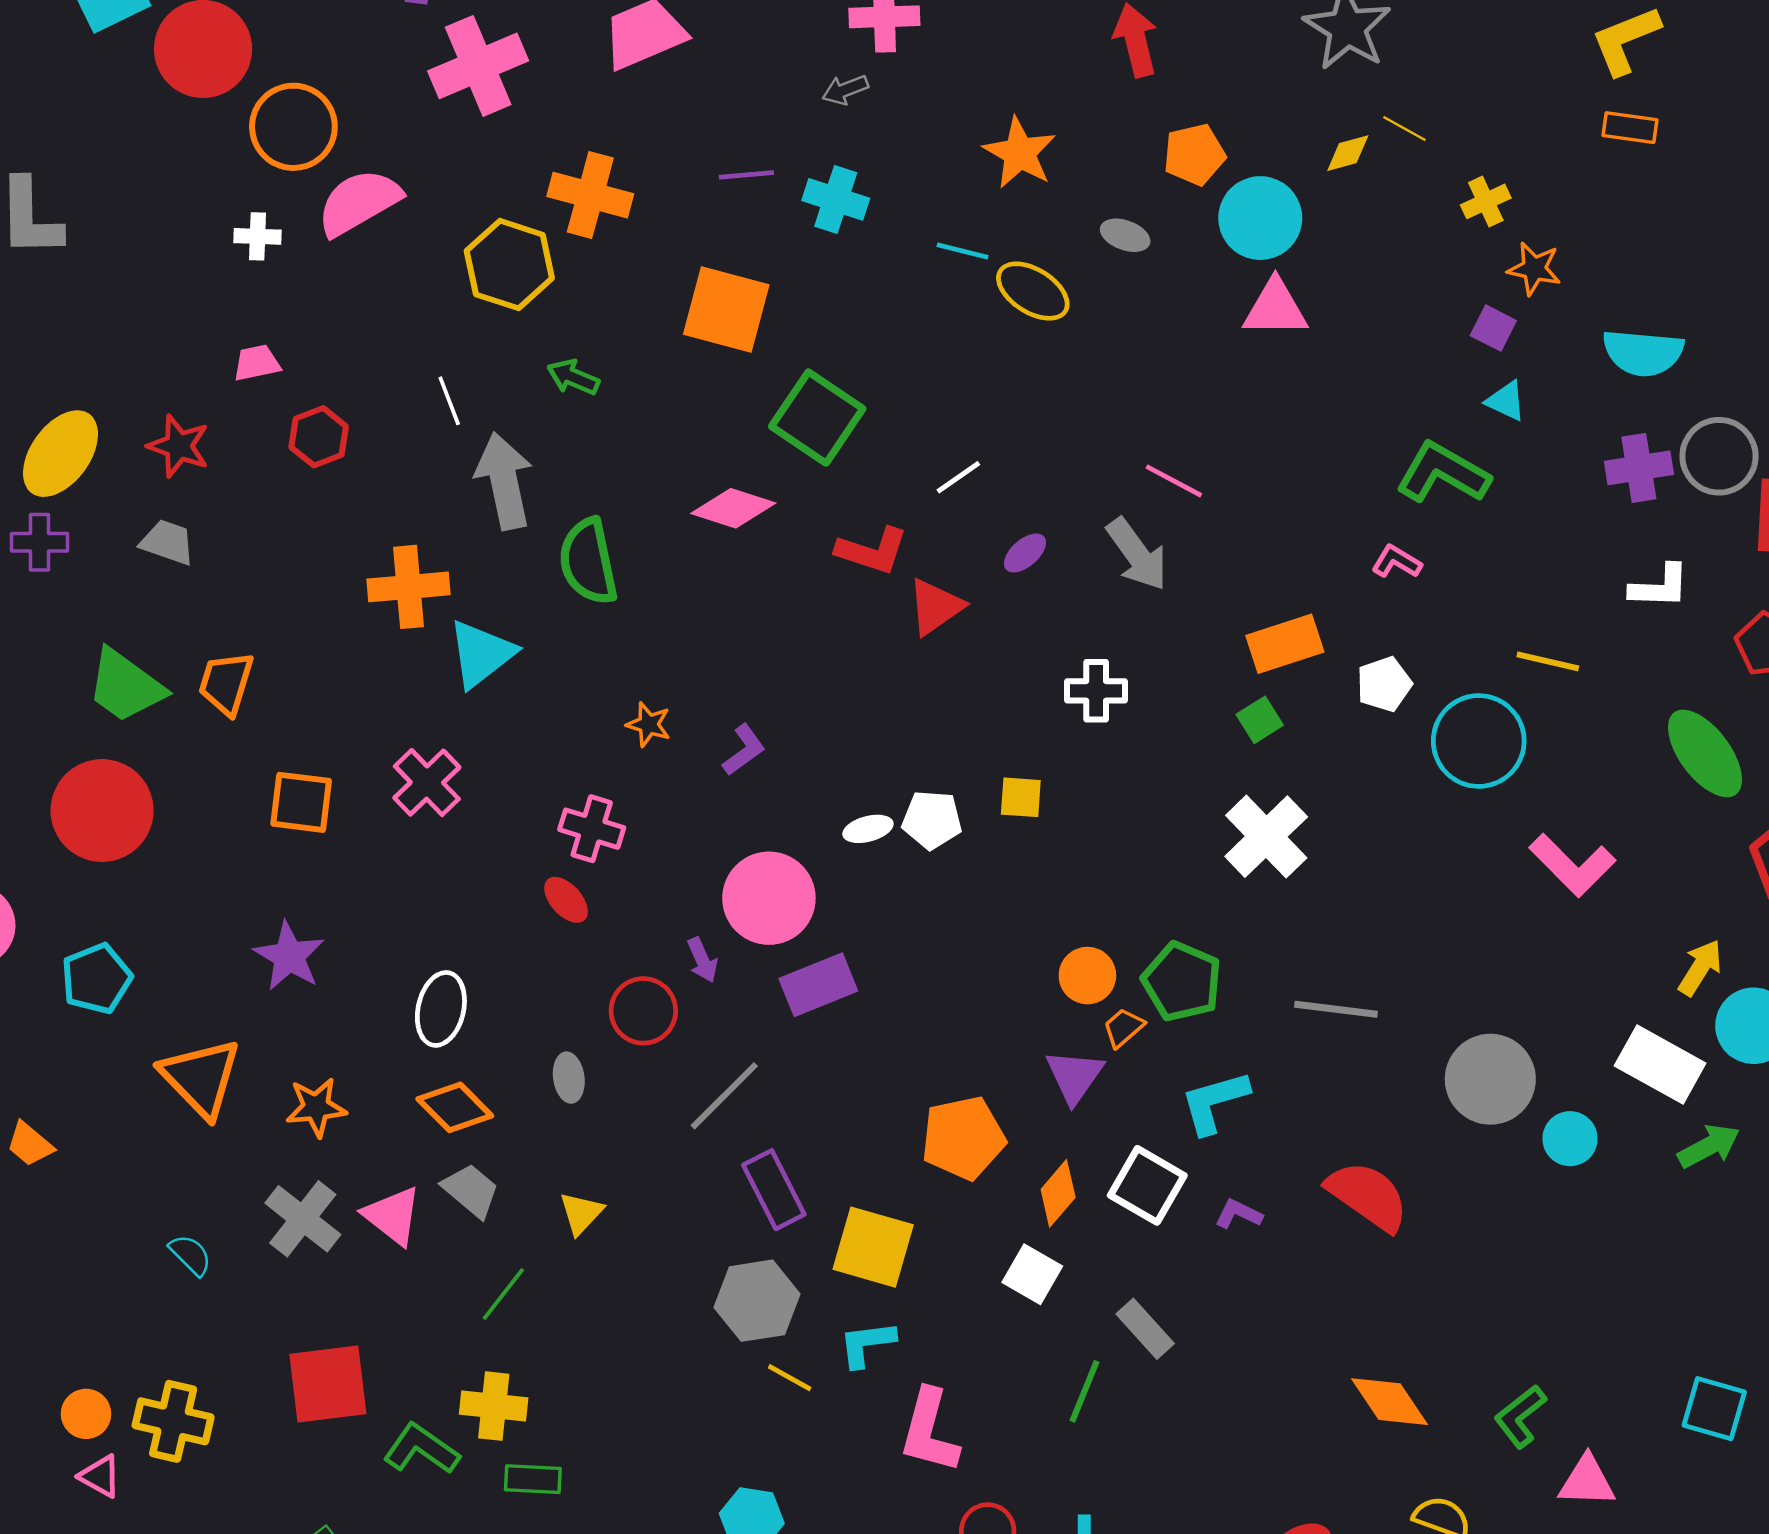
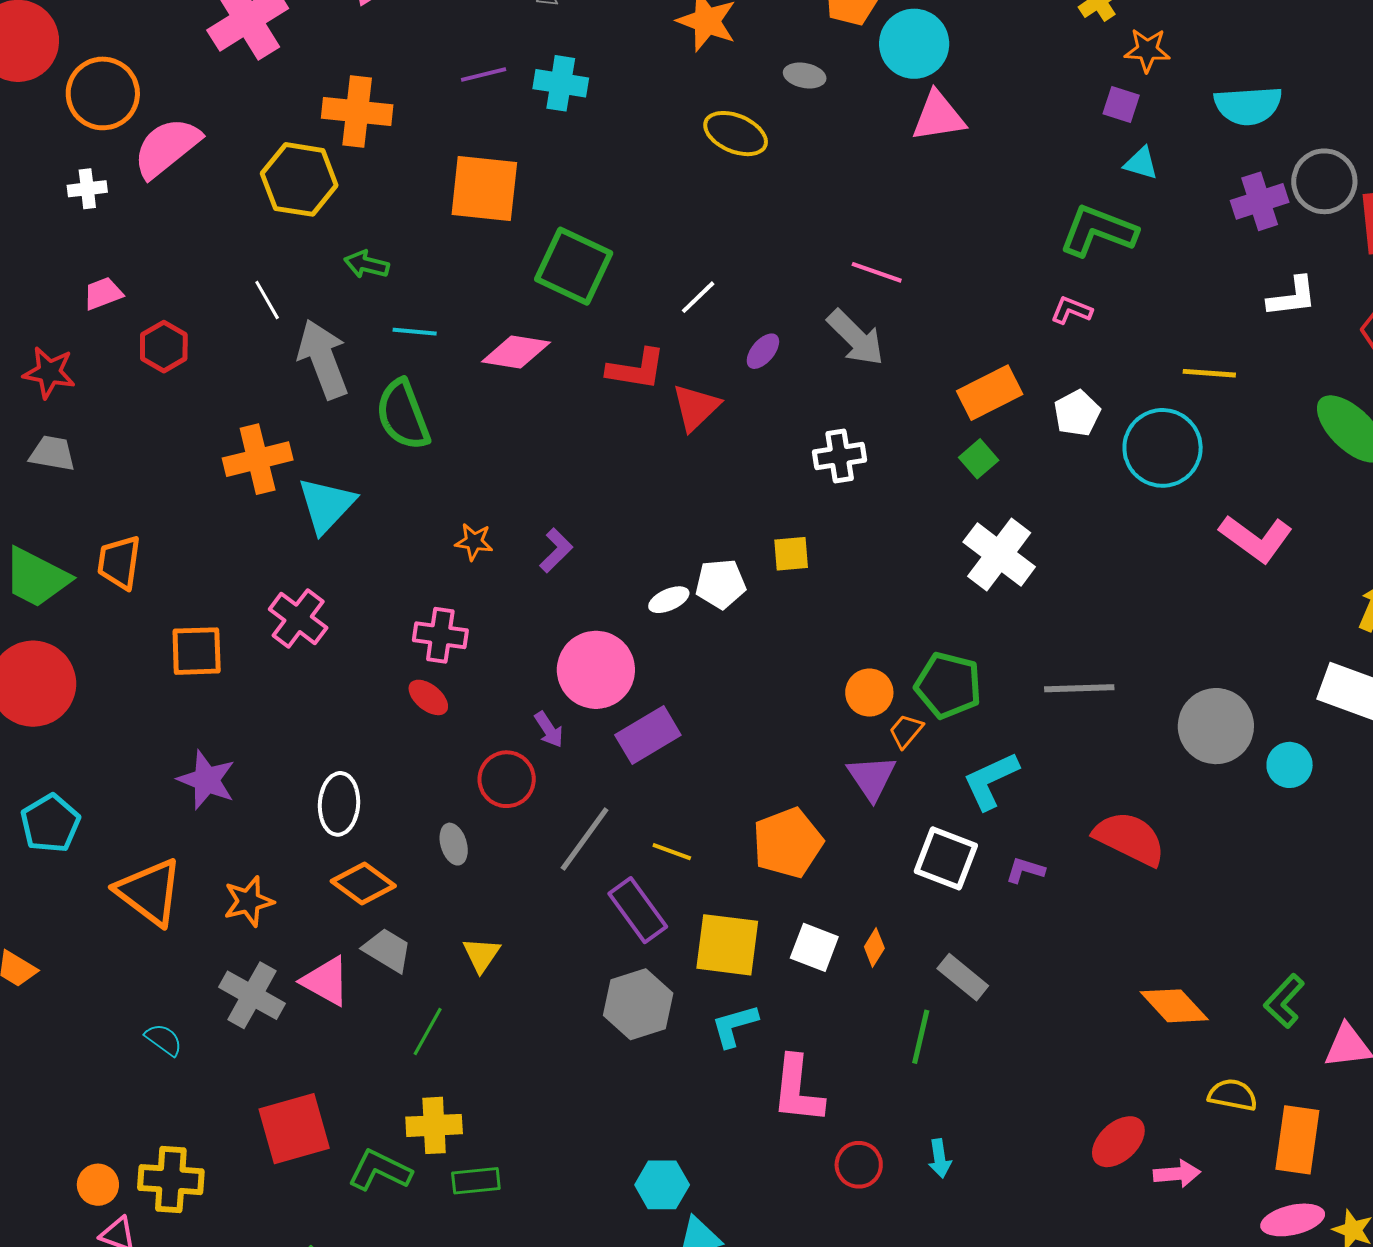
cyan line: (962, 251) -> (415, 332), moved
orange diamond: (1058, 1193) -> (874, 947), moved, size x0.7
white square: (1032, 1274) -> (814, 947), moved
yellow line: (790, 1378) -> (672, 852), moved

